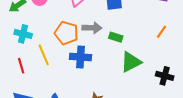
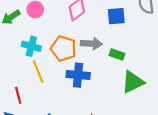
cyan cross: (23, 34) -> (31, 46), moved
red line: (21, 66) -> (18, 95), moved

